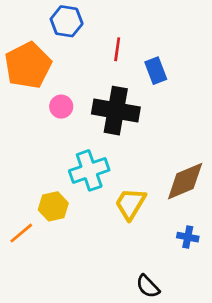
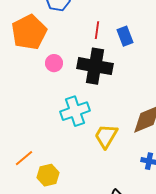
red line: (117, 49) -> (97, 30), moved
yellow hexagon: (53, 206) -> (48, 175), moved

